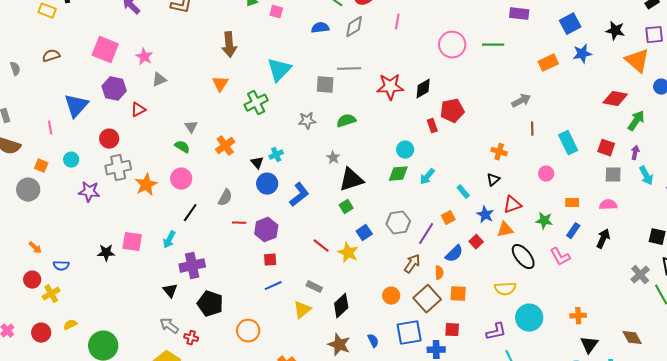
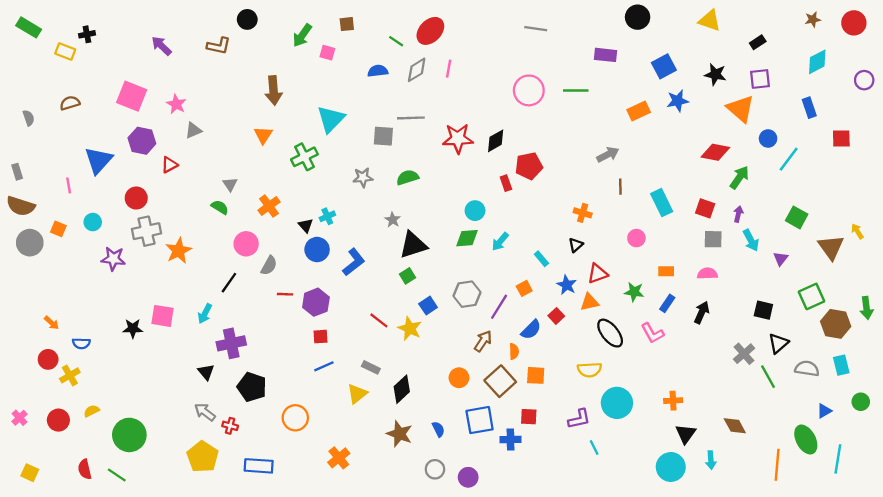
pink line: (397, 22) -> (449, 69), moved
pink circle: (181, 179) -> (246, 244), moved
gray circle: (28, 190) -> (30, 243), moved

